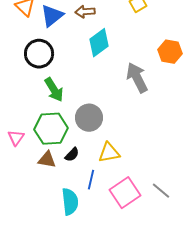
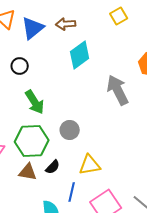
black circle: (39, 54) -> (20, 66), size x0.6
gray circle: (89, 118) -> (70, 130), size x0.7

